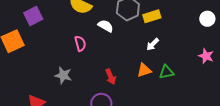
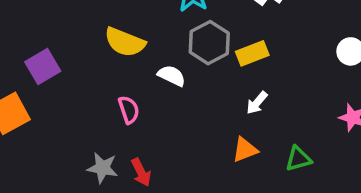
green triangle: (166, 72) -> (298, 159), moved
red arrow: (111, 77) -> (141, 172), moved

